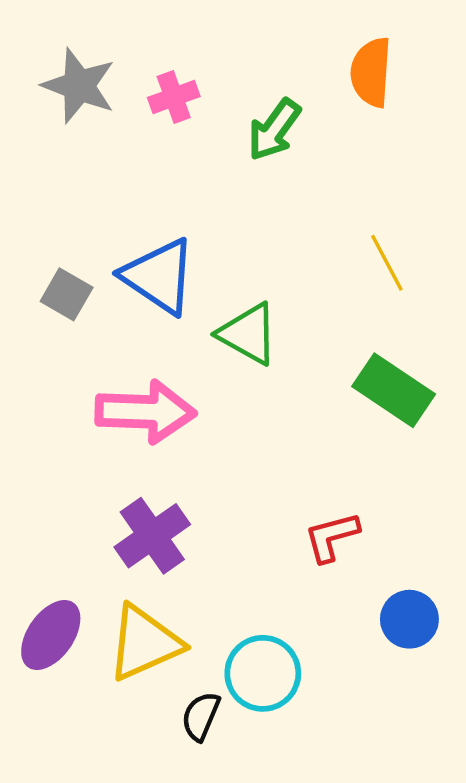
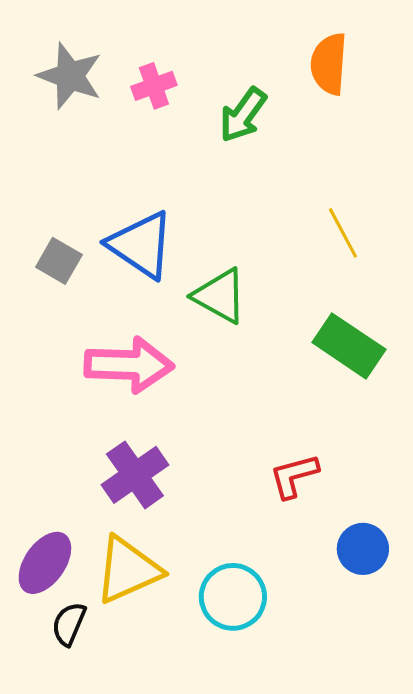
black semicircle: (201, 716) -> (69, 624), moved

